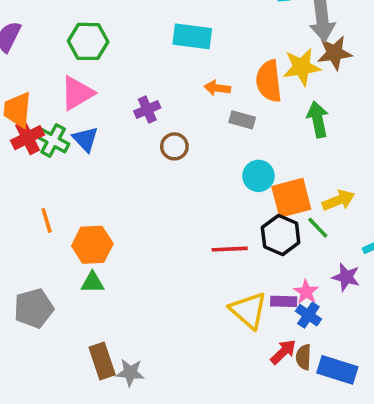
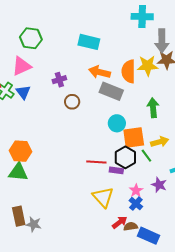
orange arrow: (217, 88) -> (99, 72), size x1.5
green arrow: (318, 119) -> (153, 108), moved
gray rectangle: (242, 120) -> (111, 91), size x1.6
green triangle: (92, 283) -> (18, 172), size x1.5
purple rectangle: (284, 301) -> (116, 170), moved
brown semicircle: (304, 357) -> (131, 226), turned 72

